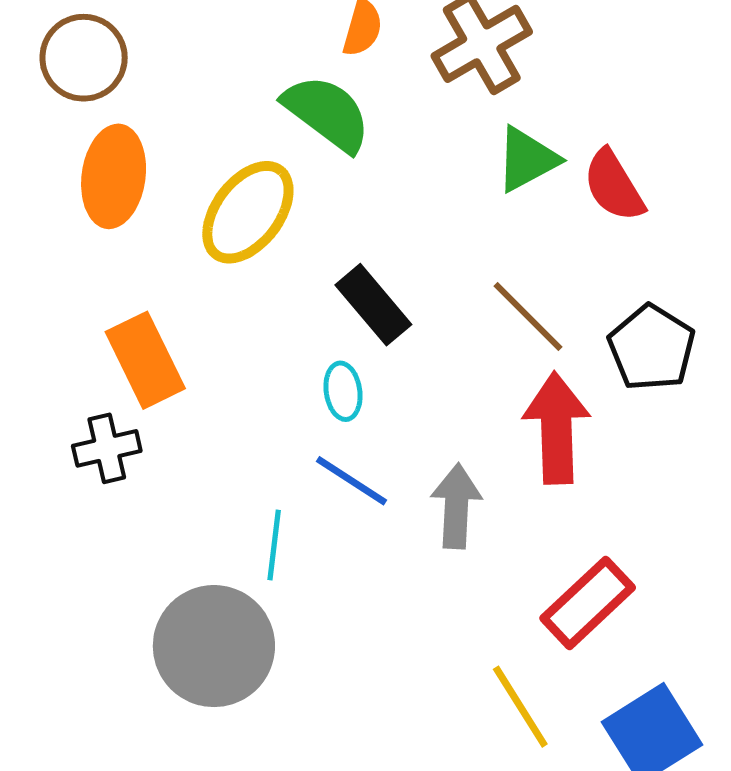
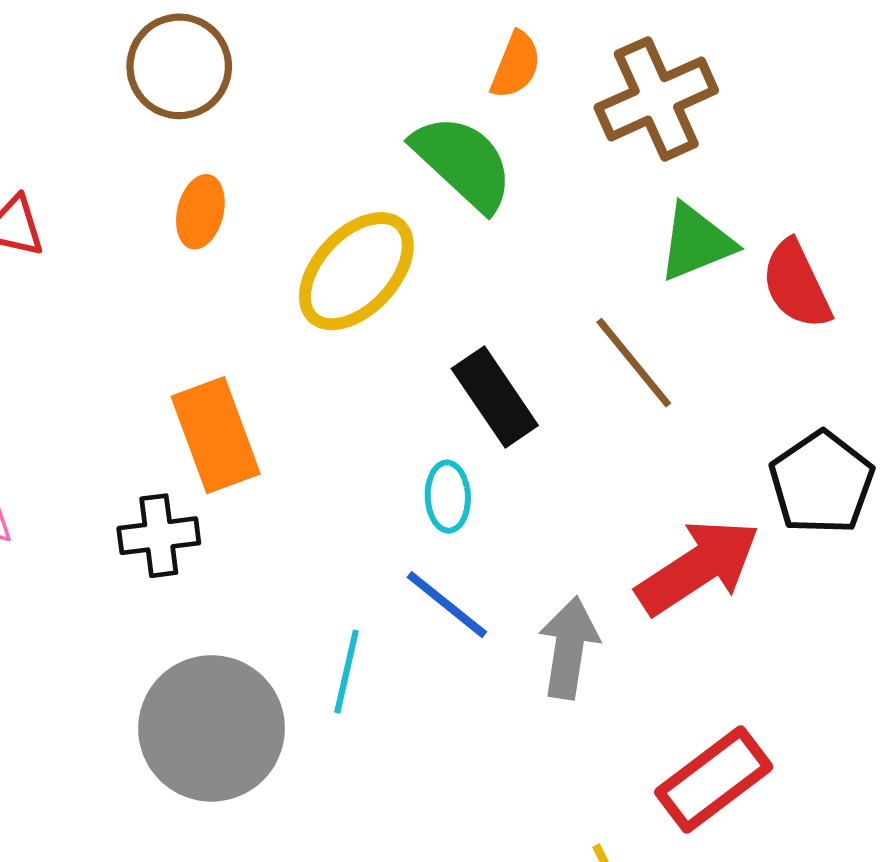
orange ellipse: (114, 176) -> (200, 212), size x0.6
brown line: (528, 317) -> (634, 363), moved
red arrow: (556, 428) -> (698, 567), turned 53
gray circle: (214, 646) -> (212, 728), moved

